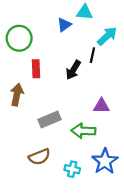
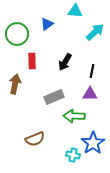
blue triangle: (64, 25) -> (47, 24), moved
black line: (92, 55) -> (92, 71), moved
gray rectangle: (50, 120) -> (54, 97), moved
cyan cross: (72, 169) -> (73, 155), moved

